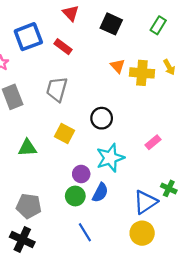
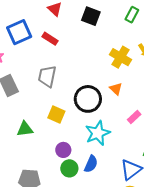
orange triangle: (118, 66) -> (116, 89), moved
yellow cross: (142, 73) -> (120, 57), turned 30
black circle: (102, 118) -> (88, 99), size x1.4
purple circle: (81, 174) -> (63, 150), moved

